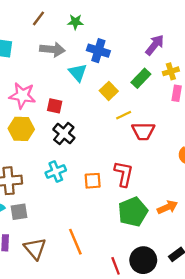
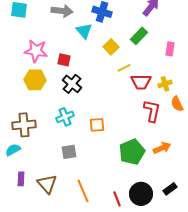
yellow cross: (171, 71) -> (165, 84), moved
red L-shape: (124, 174) -> (152, 111), moved
gray square: (19, 212) -> (69, 152), moved
orange line: (75, 242) -> (83, 191), moved

